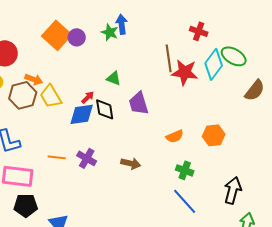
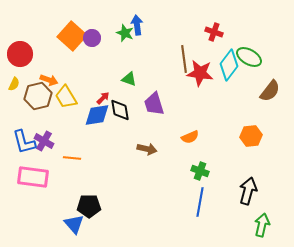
orange hexagon: (214, 135) -> (251, 136), moved
purple cross: (87, 158) -> (44, 141), moved
brown arrow: (131, 163) -> (147, 149), moved
blue line: (185, 201) -> (200, 202), turned 52
black pentagon: (26, 205) -> (89, 206), moved

